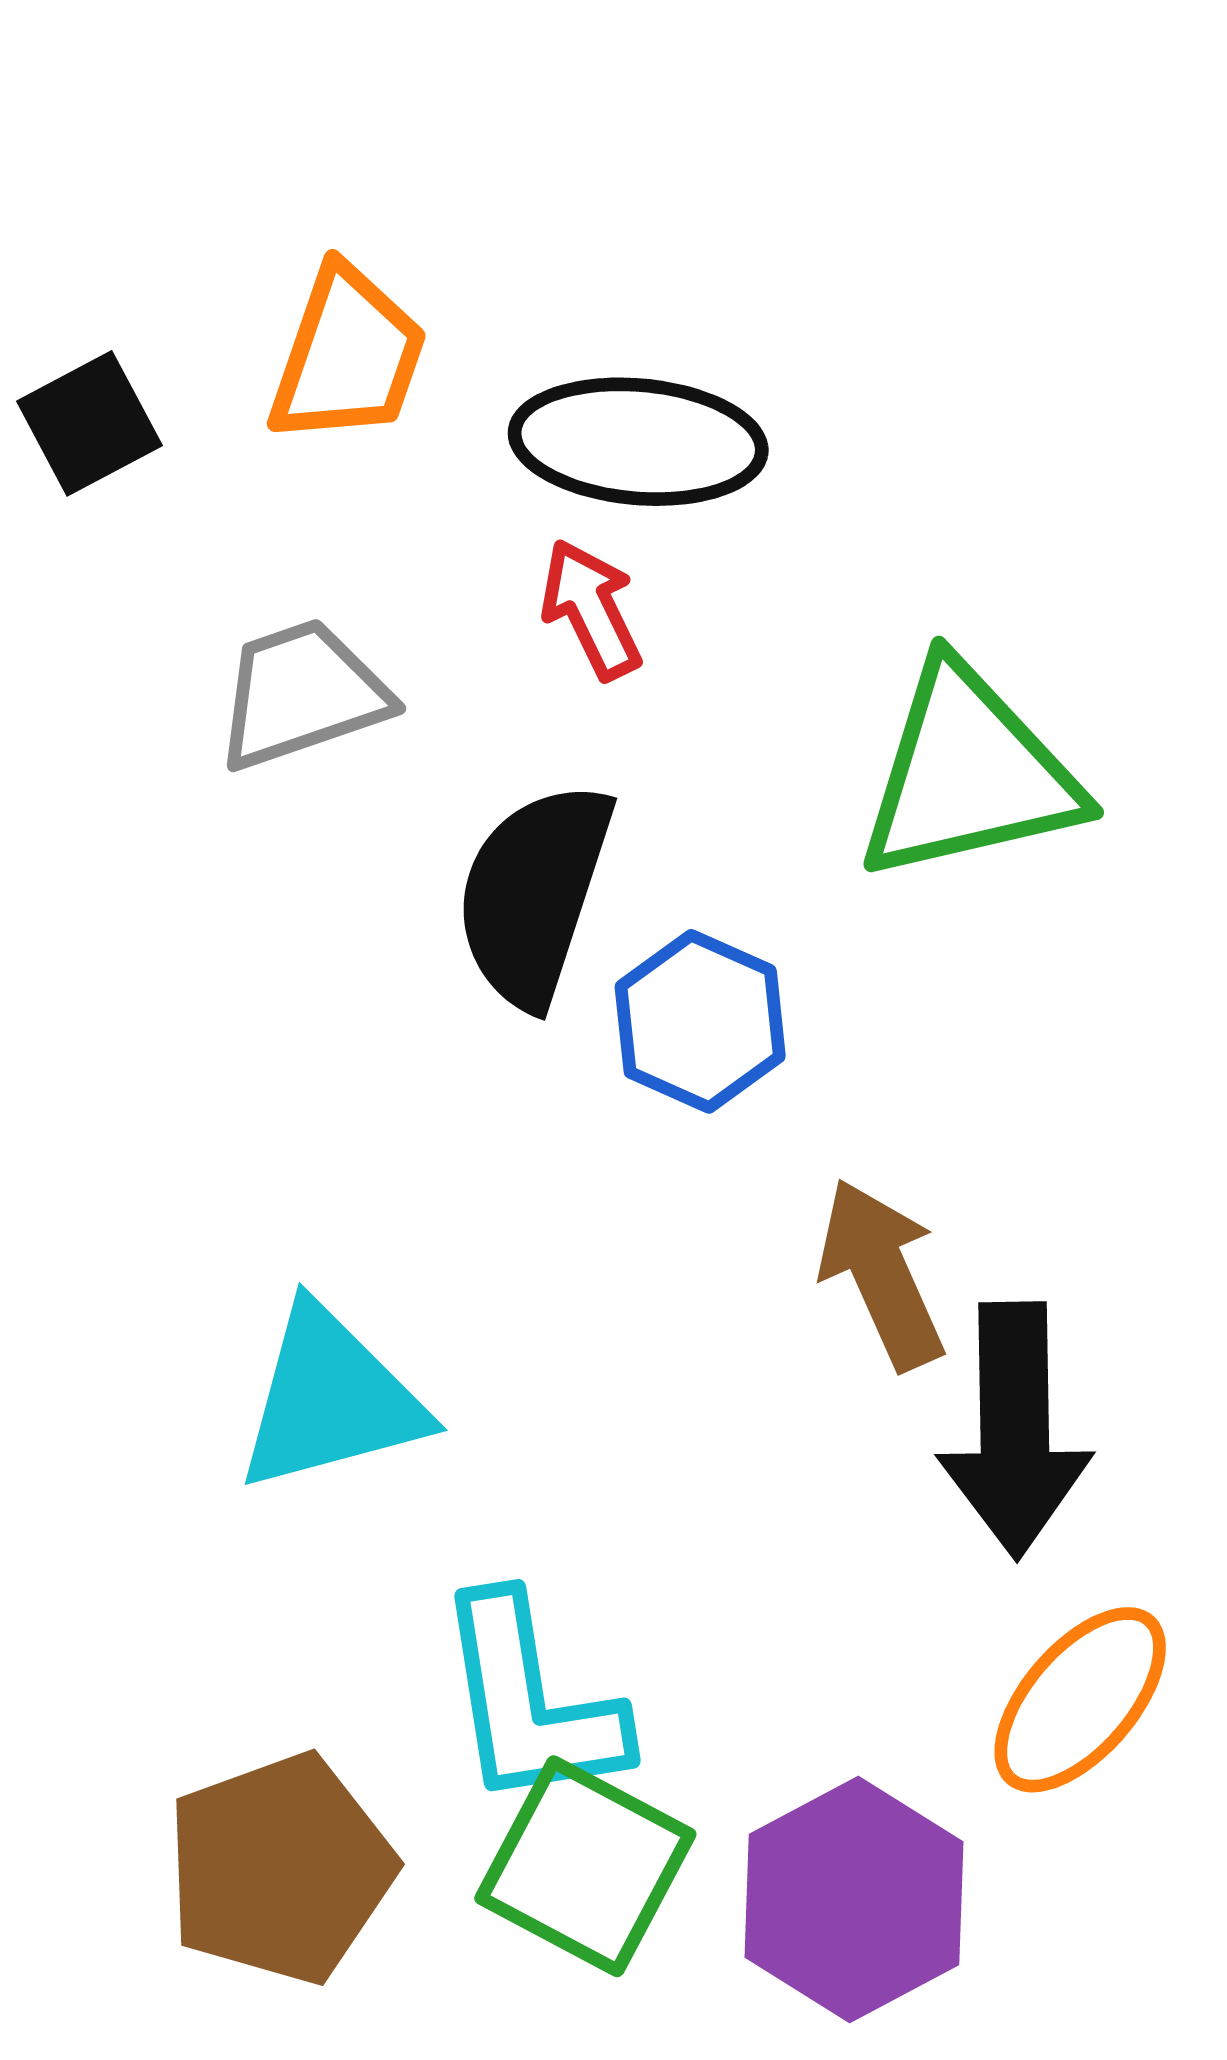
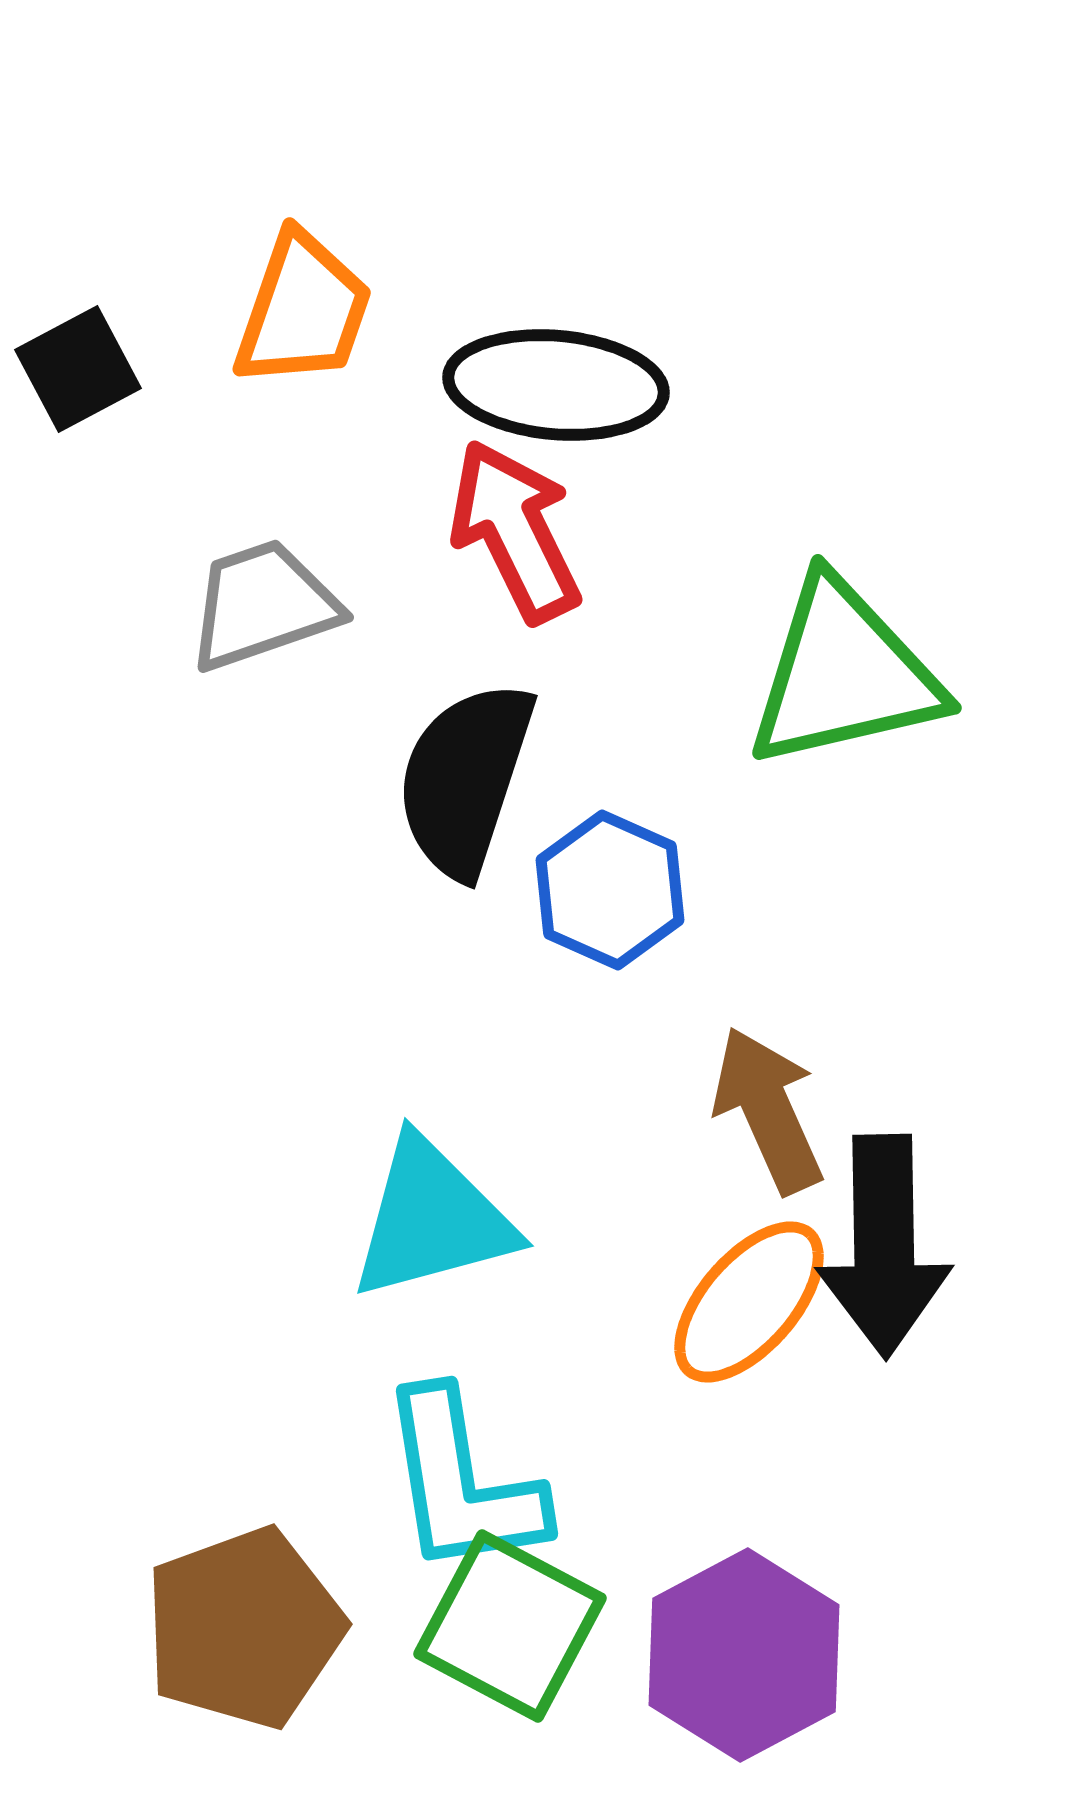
red arrow: (591, 609) -> (515, 531), size x1.5
cyan triangle: (331, 1399) -> (432, 1219), moved
orange ellipse: (1080, 1700) -> (749, 1302), moved

